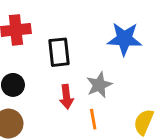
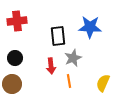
black rectangle: (59, 52) -> (58, 36), moved

